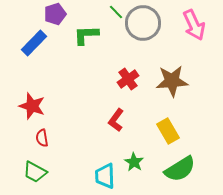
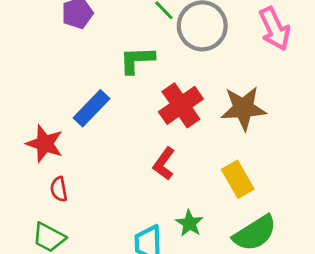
green L-shape: (86, 35) -> (137, 60), moved
blue rectangle: (34, 43) -> (91, 108), moved
red cross: (128, 79) -> (181, 105), size x1.4

